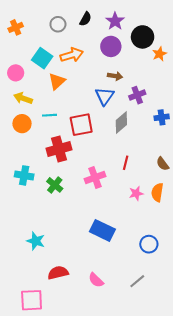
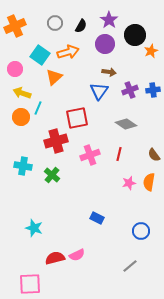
black semicircle: (85, 19) -> (81, 26), moved
orange cross: (16, 27) -> (15, 26), size x1.5
cyan line: (49, 115) -> (38, 108), moved, turned -64
blue cross: (162, 117) -> (153, 90), moved
gray diamond: (121, 123) -> (126, 124), moved, turned 75
pink cross: (95, 178) -> (90, 155), moved
blue rectangle: (102, 230) -> (97, 218), size x0.6
pink semicircle: (96, 280) -> (77, 255), moved, turned -70

